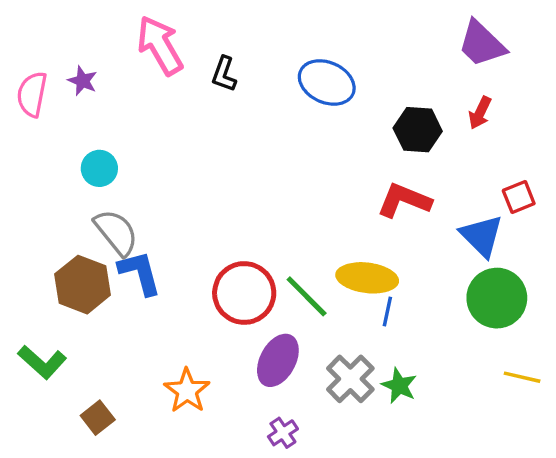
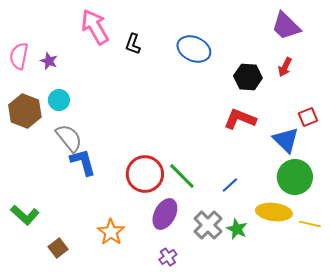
purple star: (83, 81) -> (49, 61), moved
yellow ellipse: (367, 278) -> (274, 212), moved
brown hexagon: (83, 285) -> (25, 111), moved
blue line: (387, 312) -> (230, 185), turned 36

